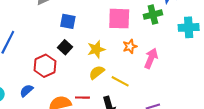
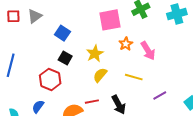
blue square: (68, 21) -> (62, 33), turned 35
pink arrow: (151, 58) -> (148, 51), turned 138
yellow line: (120, 81) -> (134, 77), moved

